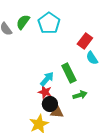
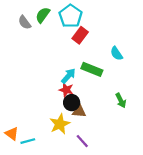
red rectangle: (85, 41) -> (80, 35), moved
green rectangle: (69, 73) -> (92, 69), turned -42
green arrow: (80, 95) -> (121, 100), moved, turned 80

